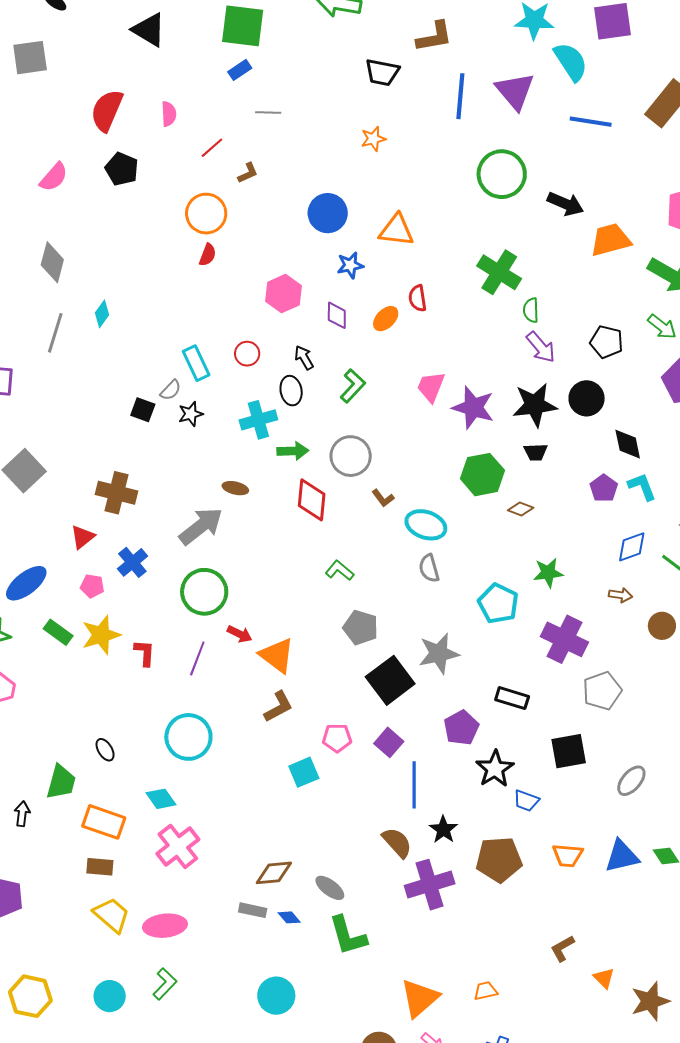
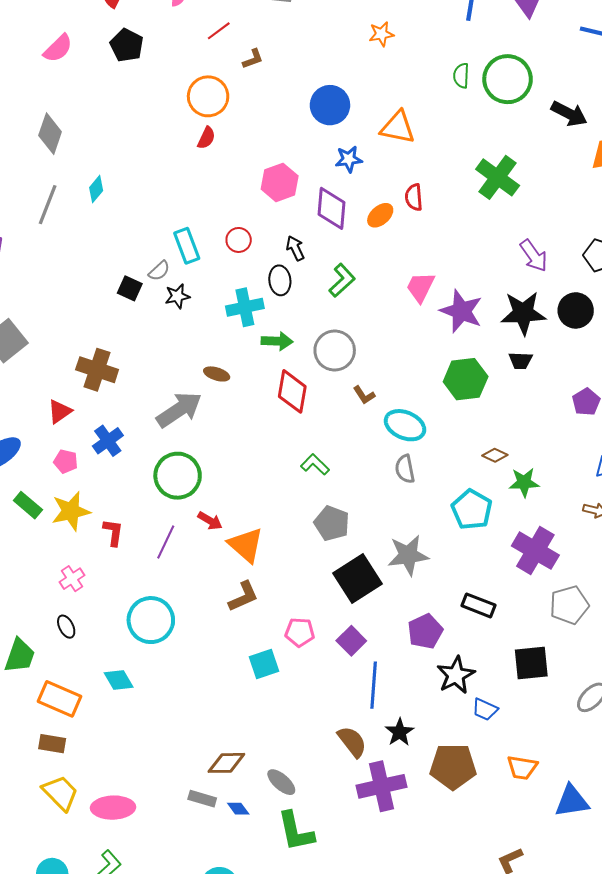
green semicircle: (531, 310) -> (461, 76), moved
purple diamond: (337, 315) -> (331, 208), size x1.5
brown diamond: (521, 509) -> (495, 455), moved
pink cross: (178, 846) -> (72, 579), moved, size x0.6
blue triangle: (622, 856) -> (572, 801), moved

